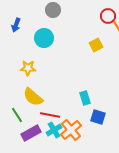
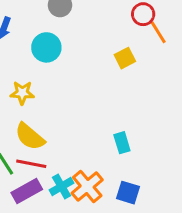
cyan rectangle: (85, 98) -> (122, 143), moved
red line: (50, 115) -> (31, 164), moved
blue square: (98, 117) -> (128, 193), moved

